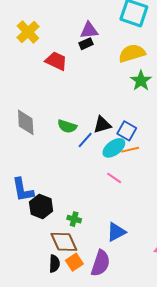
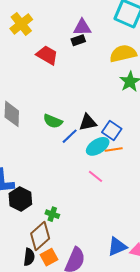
blue triangle: (116, 232) -> (117, 246), moved
brown diamond: (64, 242) -> (40, 236), turned 68

